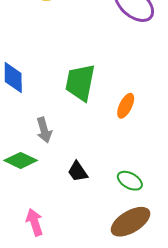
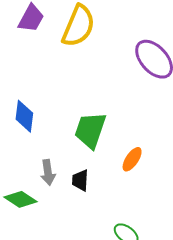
black trapezoid: (78, 172) -> (80, 180), moved, turned 30

